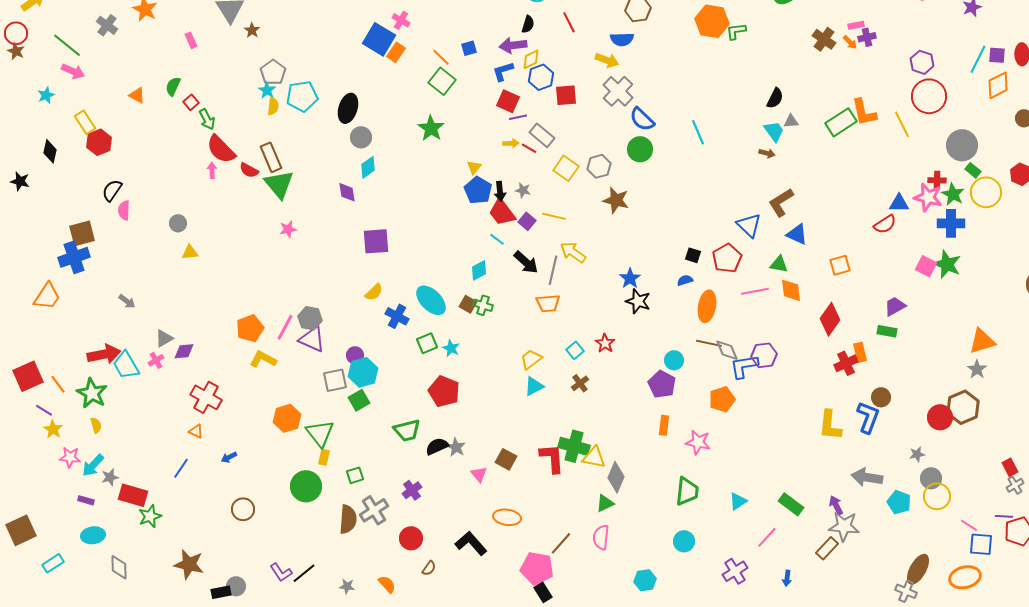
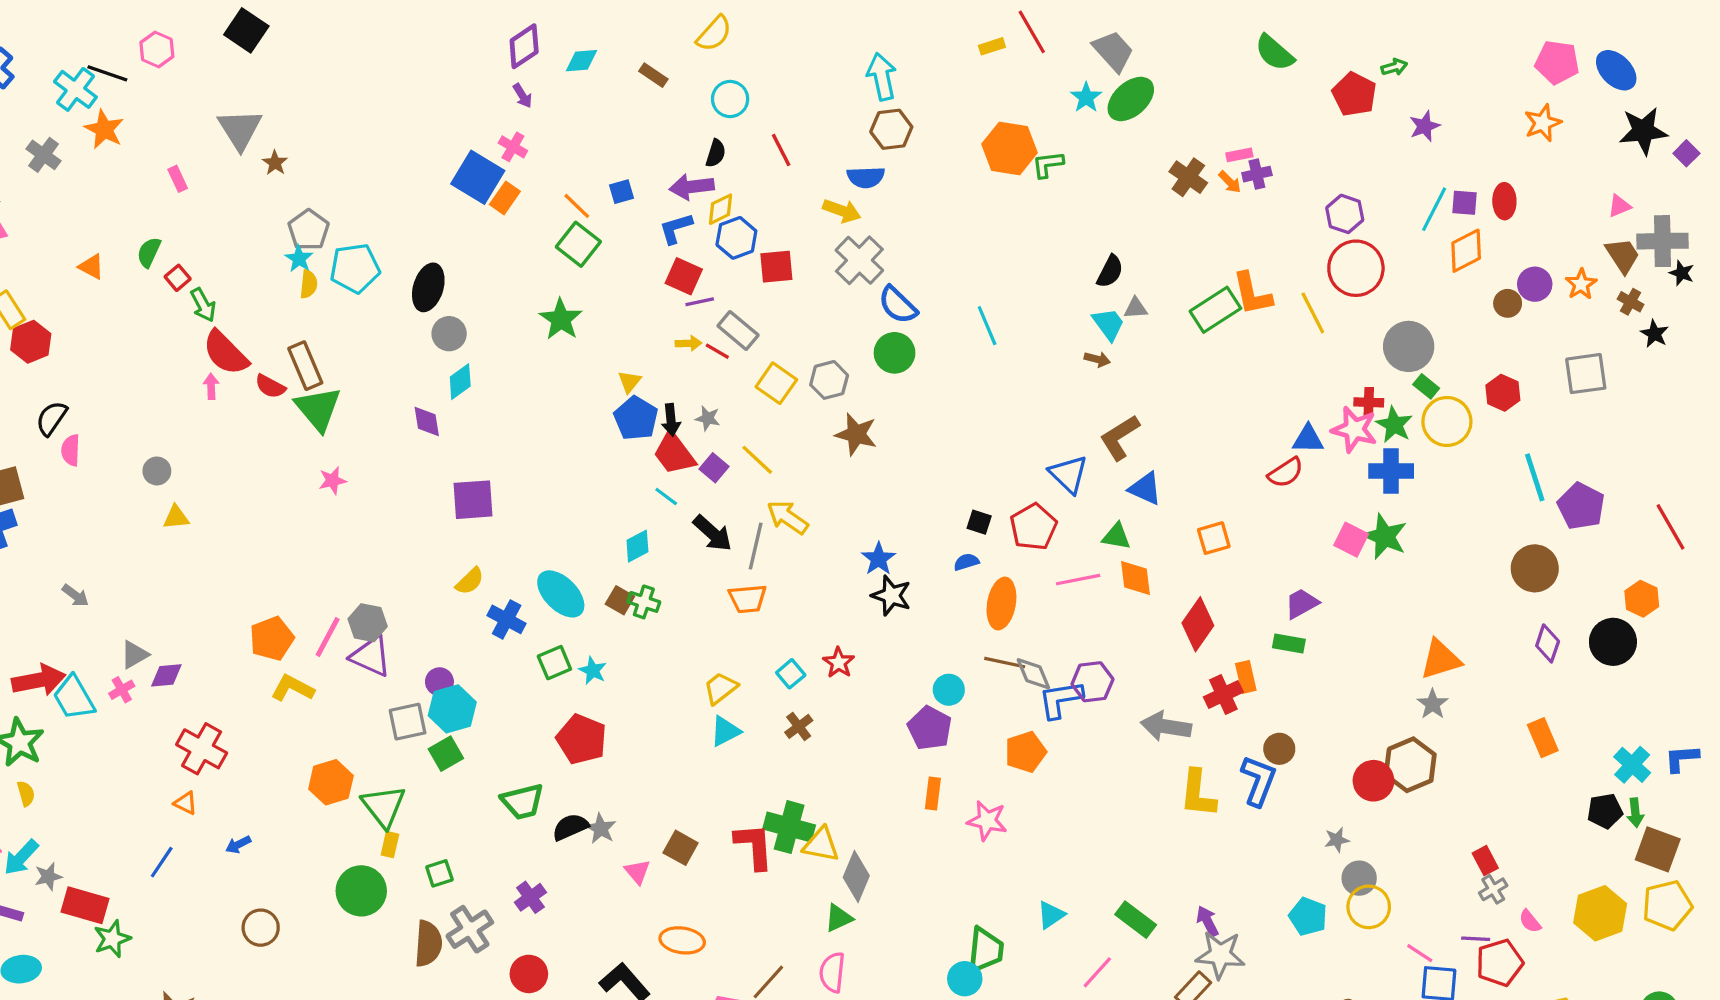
yellow line: (554, 216) -> (757, 460), turned 30
gray arrow: (867, 477) -> (1166, 726), moved
green trapezoid: (687, 491) -> (986, 950), moved

